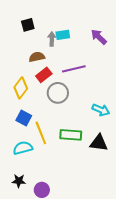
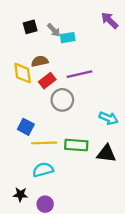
purple arrow: (99, 37) -> (110, 20), moved
gray arrow: (52, 39) -> (54, 30), moved, turned 136
yellow diamond: (21, 88) -> (23, 73), moved, turned -45
yellow line: (41, 133) -> (44, 143), turned -70
cyan semicircle: (23, 148) -> (43, 170), moved

